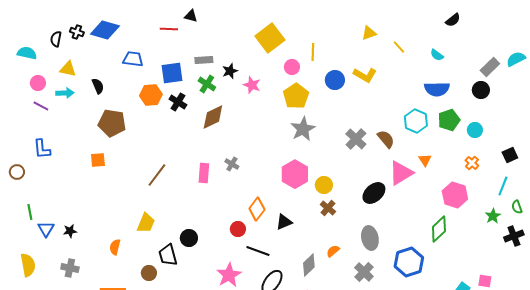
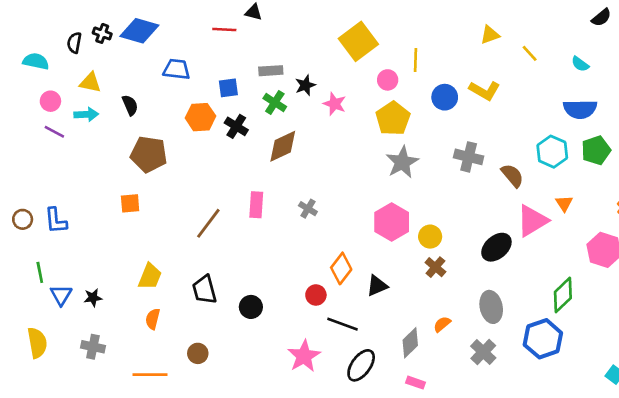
blue square: (172, 73) -> (228, 88), size x0.7
gray cross: (356, 139) -> (469, 157), moved, turned -30
blue L-shape: (42, 149) -> (56, 221), moved
pink rectangle: (204, 173) -> (256, 205), moved
yellow trapezoid: (146, 223) -> (150, 276), moved
green diamond: (439, 229) -> (563, 295), moved
black trapezoid: (168, 255) -> (204, 290), moved

